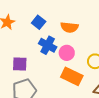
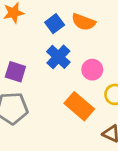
orange semicircle: (69, 27) -> (83, 22), moved
pink circle: (67, 53) -> (92, 70), moved

